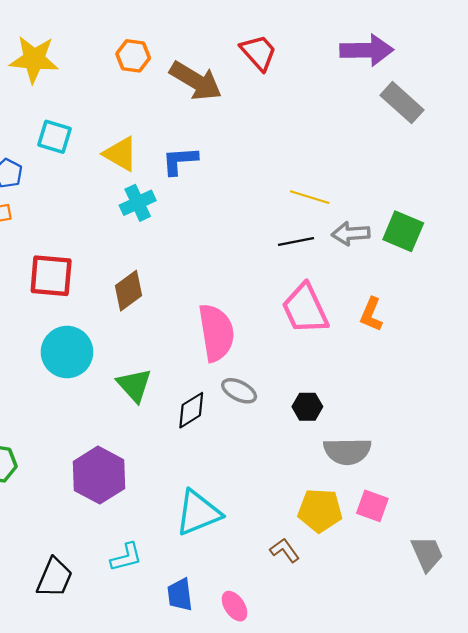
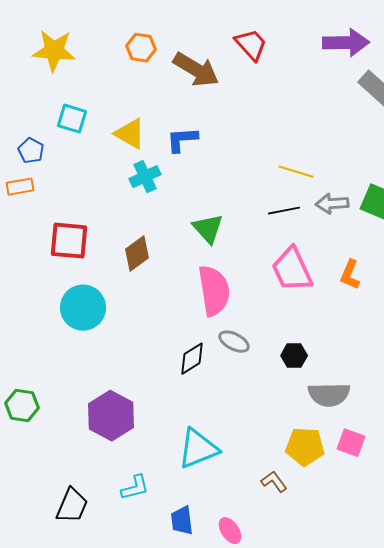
green triangle: (134, 385) -> (208, 229), moved

